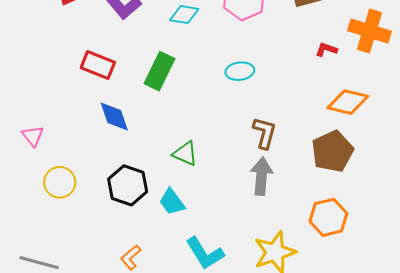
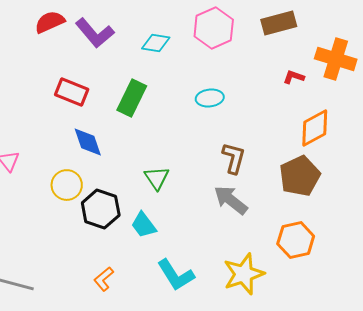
orange diamond: (348, 102) -> (315, 128), turned -42
green triangle: (185, 153) -> (157, 178), turned 32
gray arrow: (261, 176) -> (231, 200), turned -57
yellow circle: (60, 182) -> (67, 185), moved

